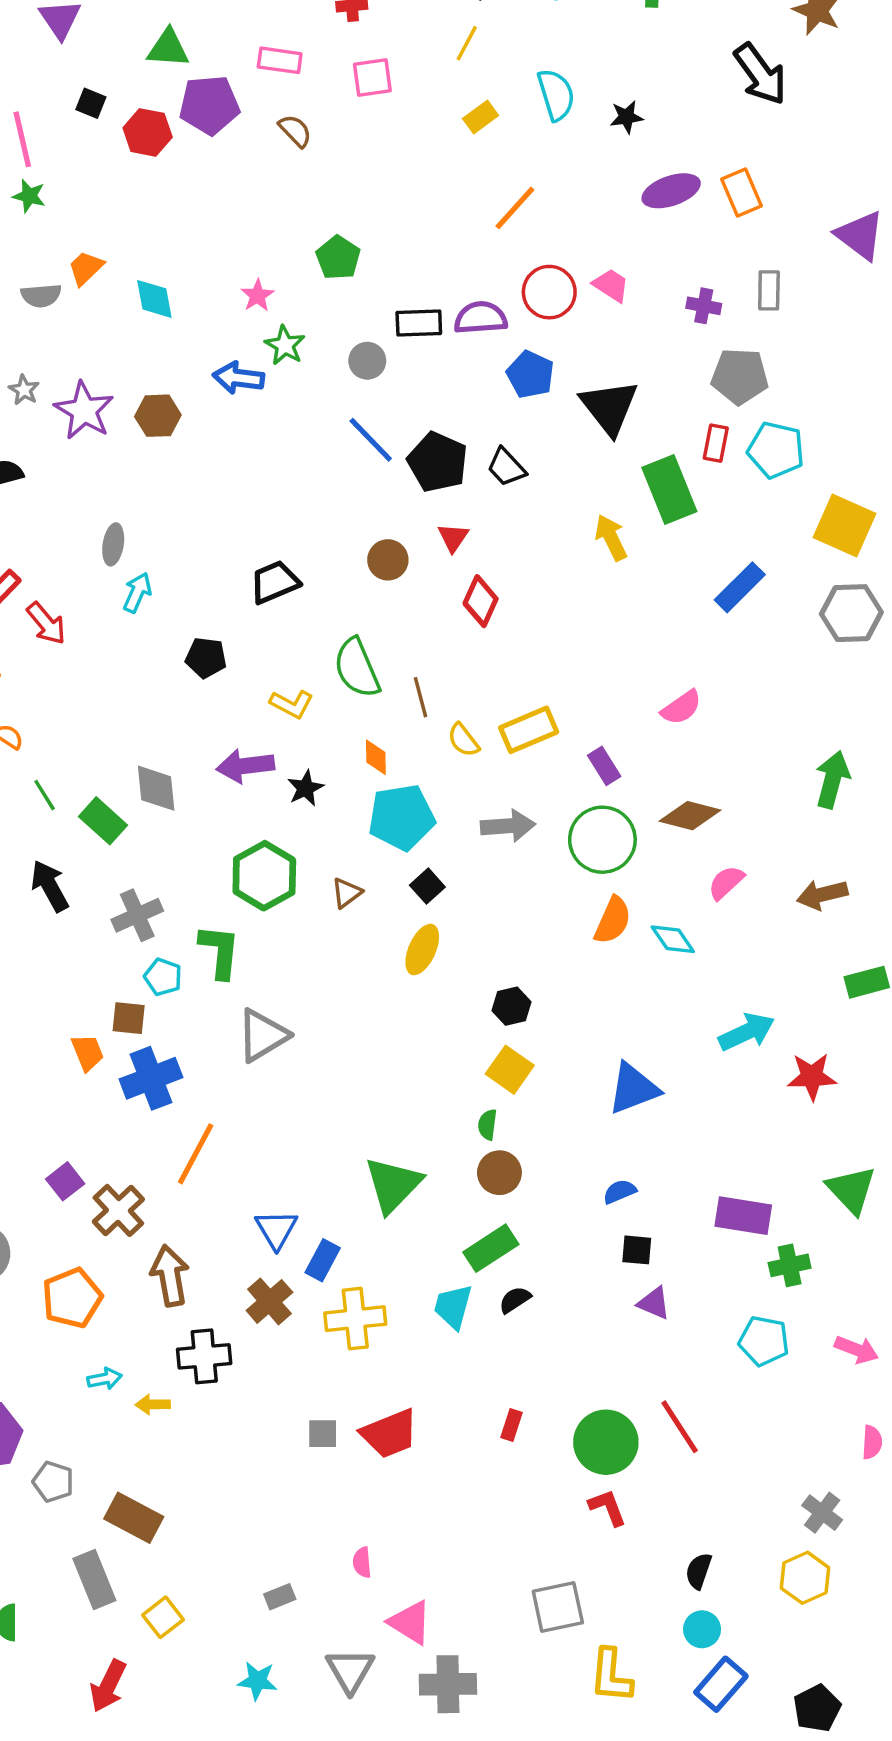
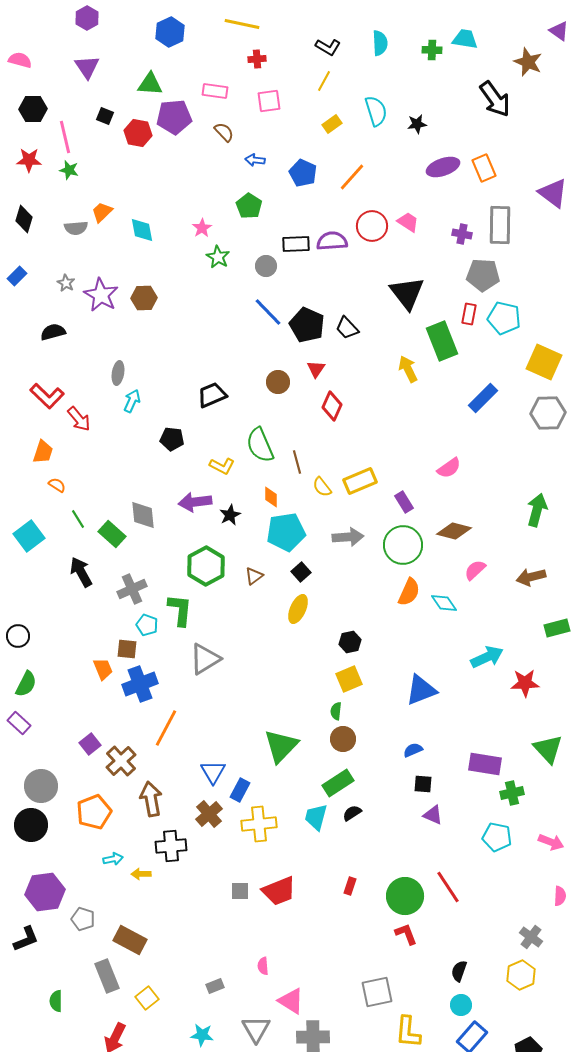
gray rectangle: (769, 290) -> (500, 225), size x1.6
blue pentagon: (530, 374) -> (303, 173), moved
blue arrow: (239, 378) -> (255, 160), moved, size x0.7
yellow square: (510, 1070) -> (349, 679), turned 32

